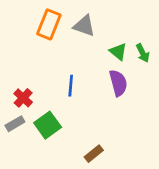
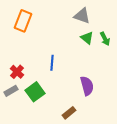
orange rectangle: (49, 24) -> (23, 21), moved
gray triangle: (84, 26) -> (82, 16), moved
purple semicircle: (118, 83) -> (87, 86), moved

